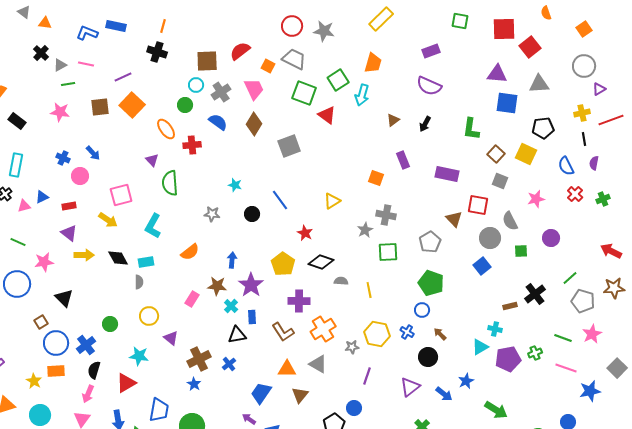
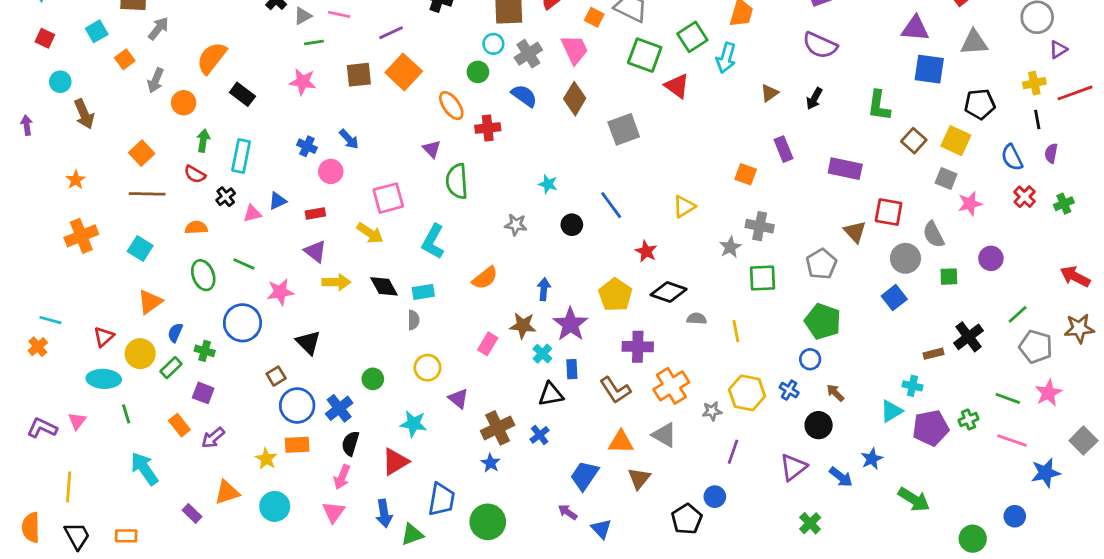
gray square: (500, 181) -> (946, 178), moved

